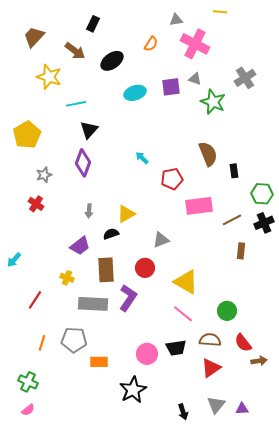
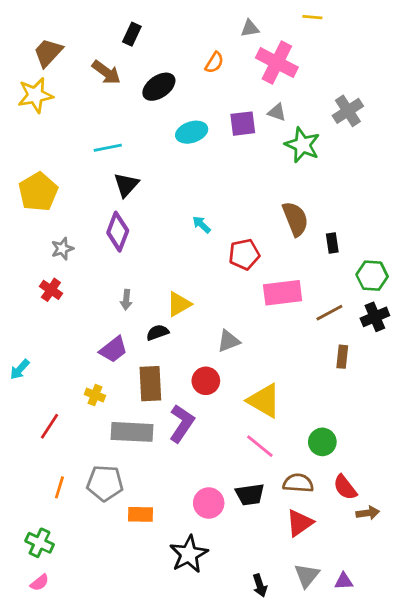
yellow star: (49, 77) -> (35, 95), moved, turned -30

